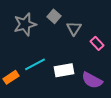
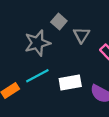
gray star: (25, 24) -> (37, 43), moved

